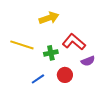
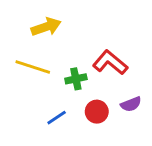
yellow arrow: (49, 18) -> (46, 27), moved
purple semicircle: (88, 61) -> (131, 104), moved

